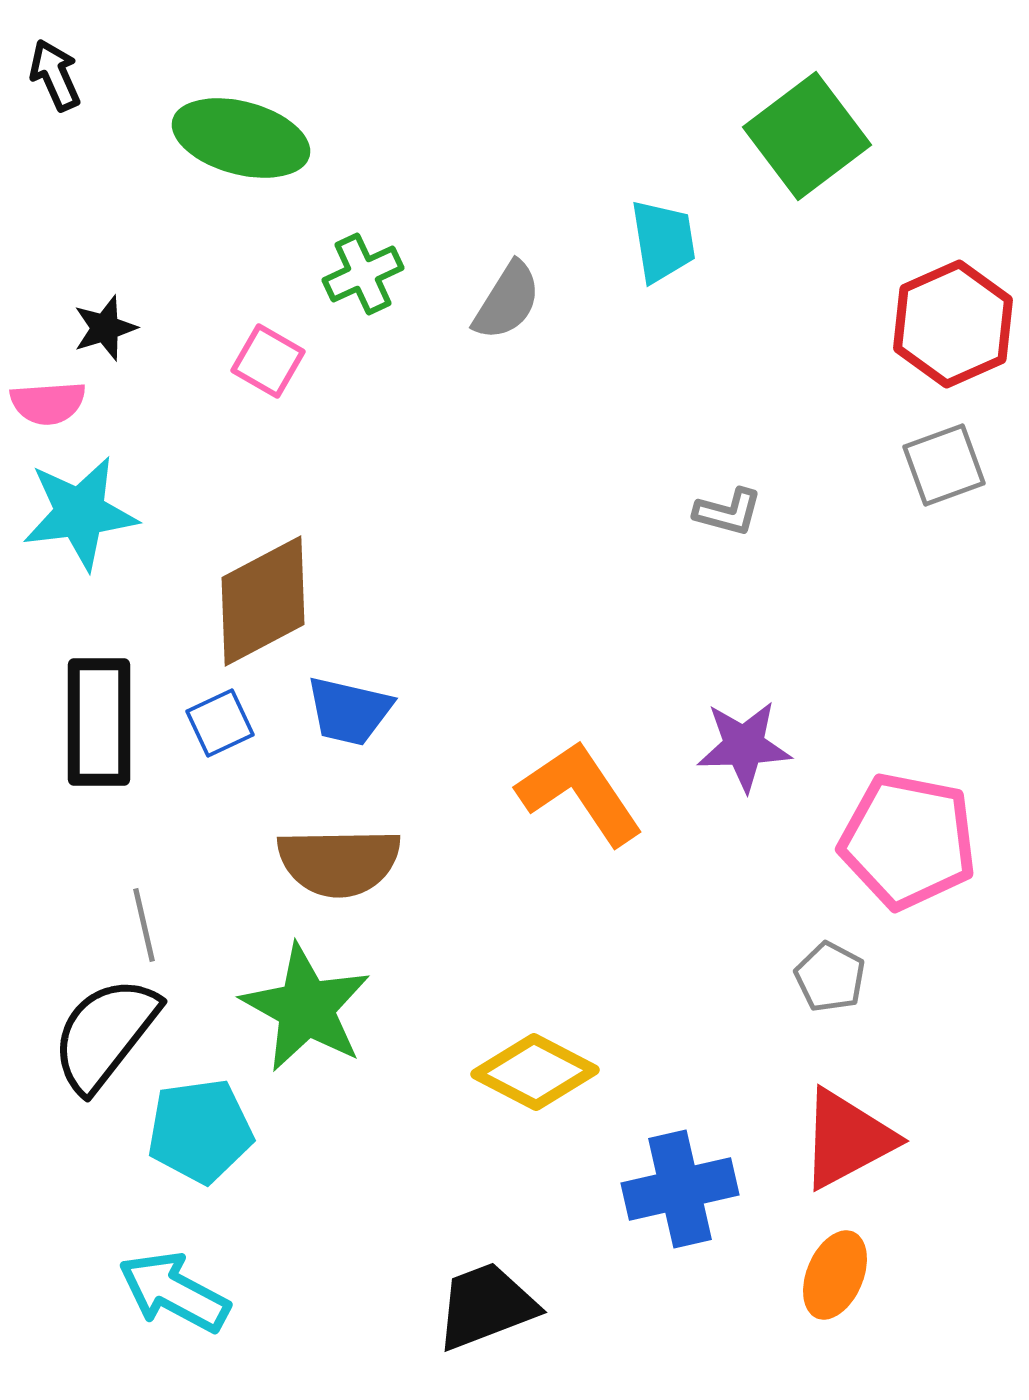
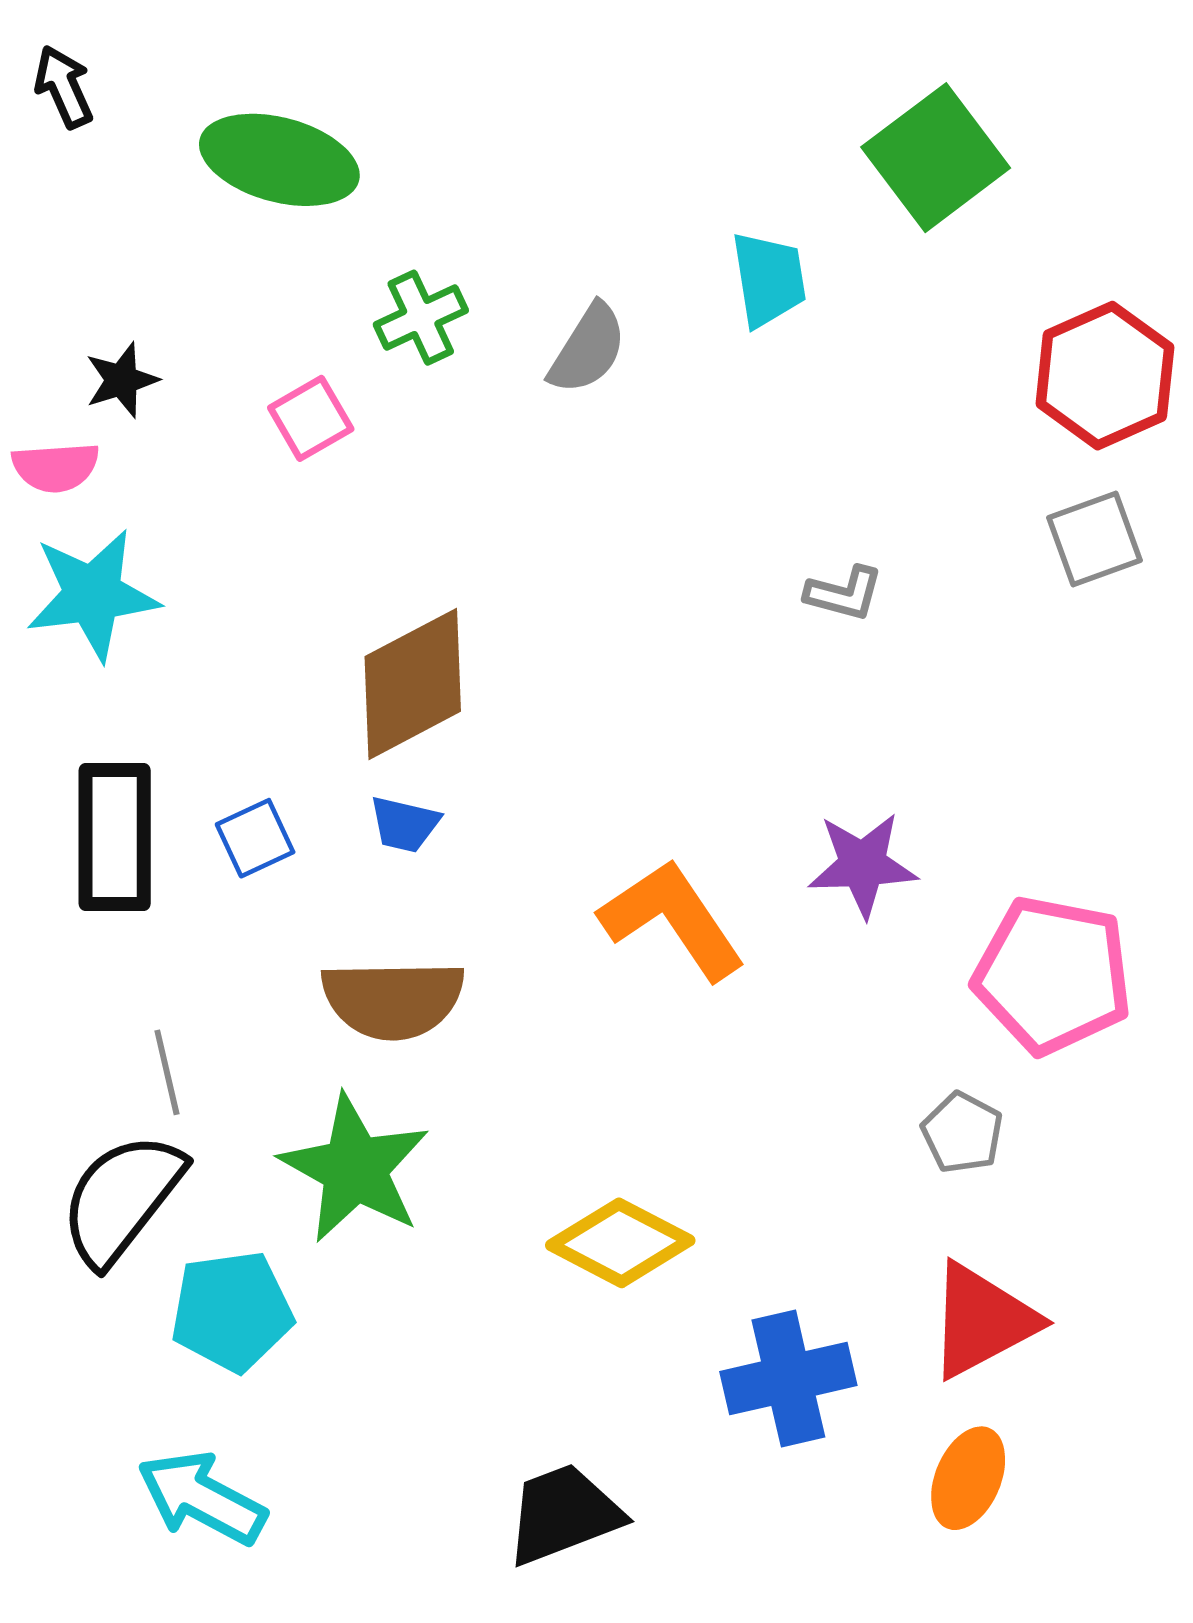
pink square: (268, 361) -> (311, 418), turned 30
brown diamond: (263, 601) -> (413, 684), moved
blue trapezoid: (349, 711) -> (405, 824), size x0.7

